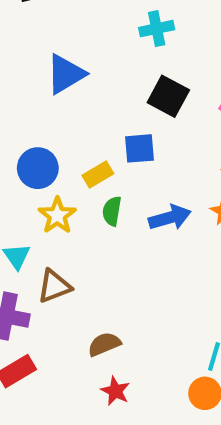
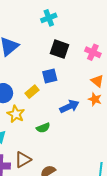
green semicircle: (112, 211) -> (43, 128), moved, turned -112
brown triangle: (54, 286) -> (23, 160), moved

